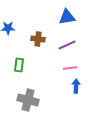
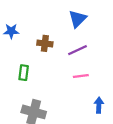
blue triangle: (67, 17) -> (77, 19), turned -36
blue arrow: (76, 86) -> (99, 105), moved

